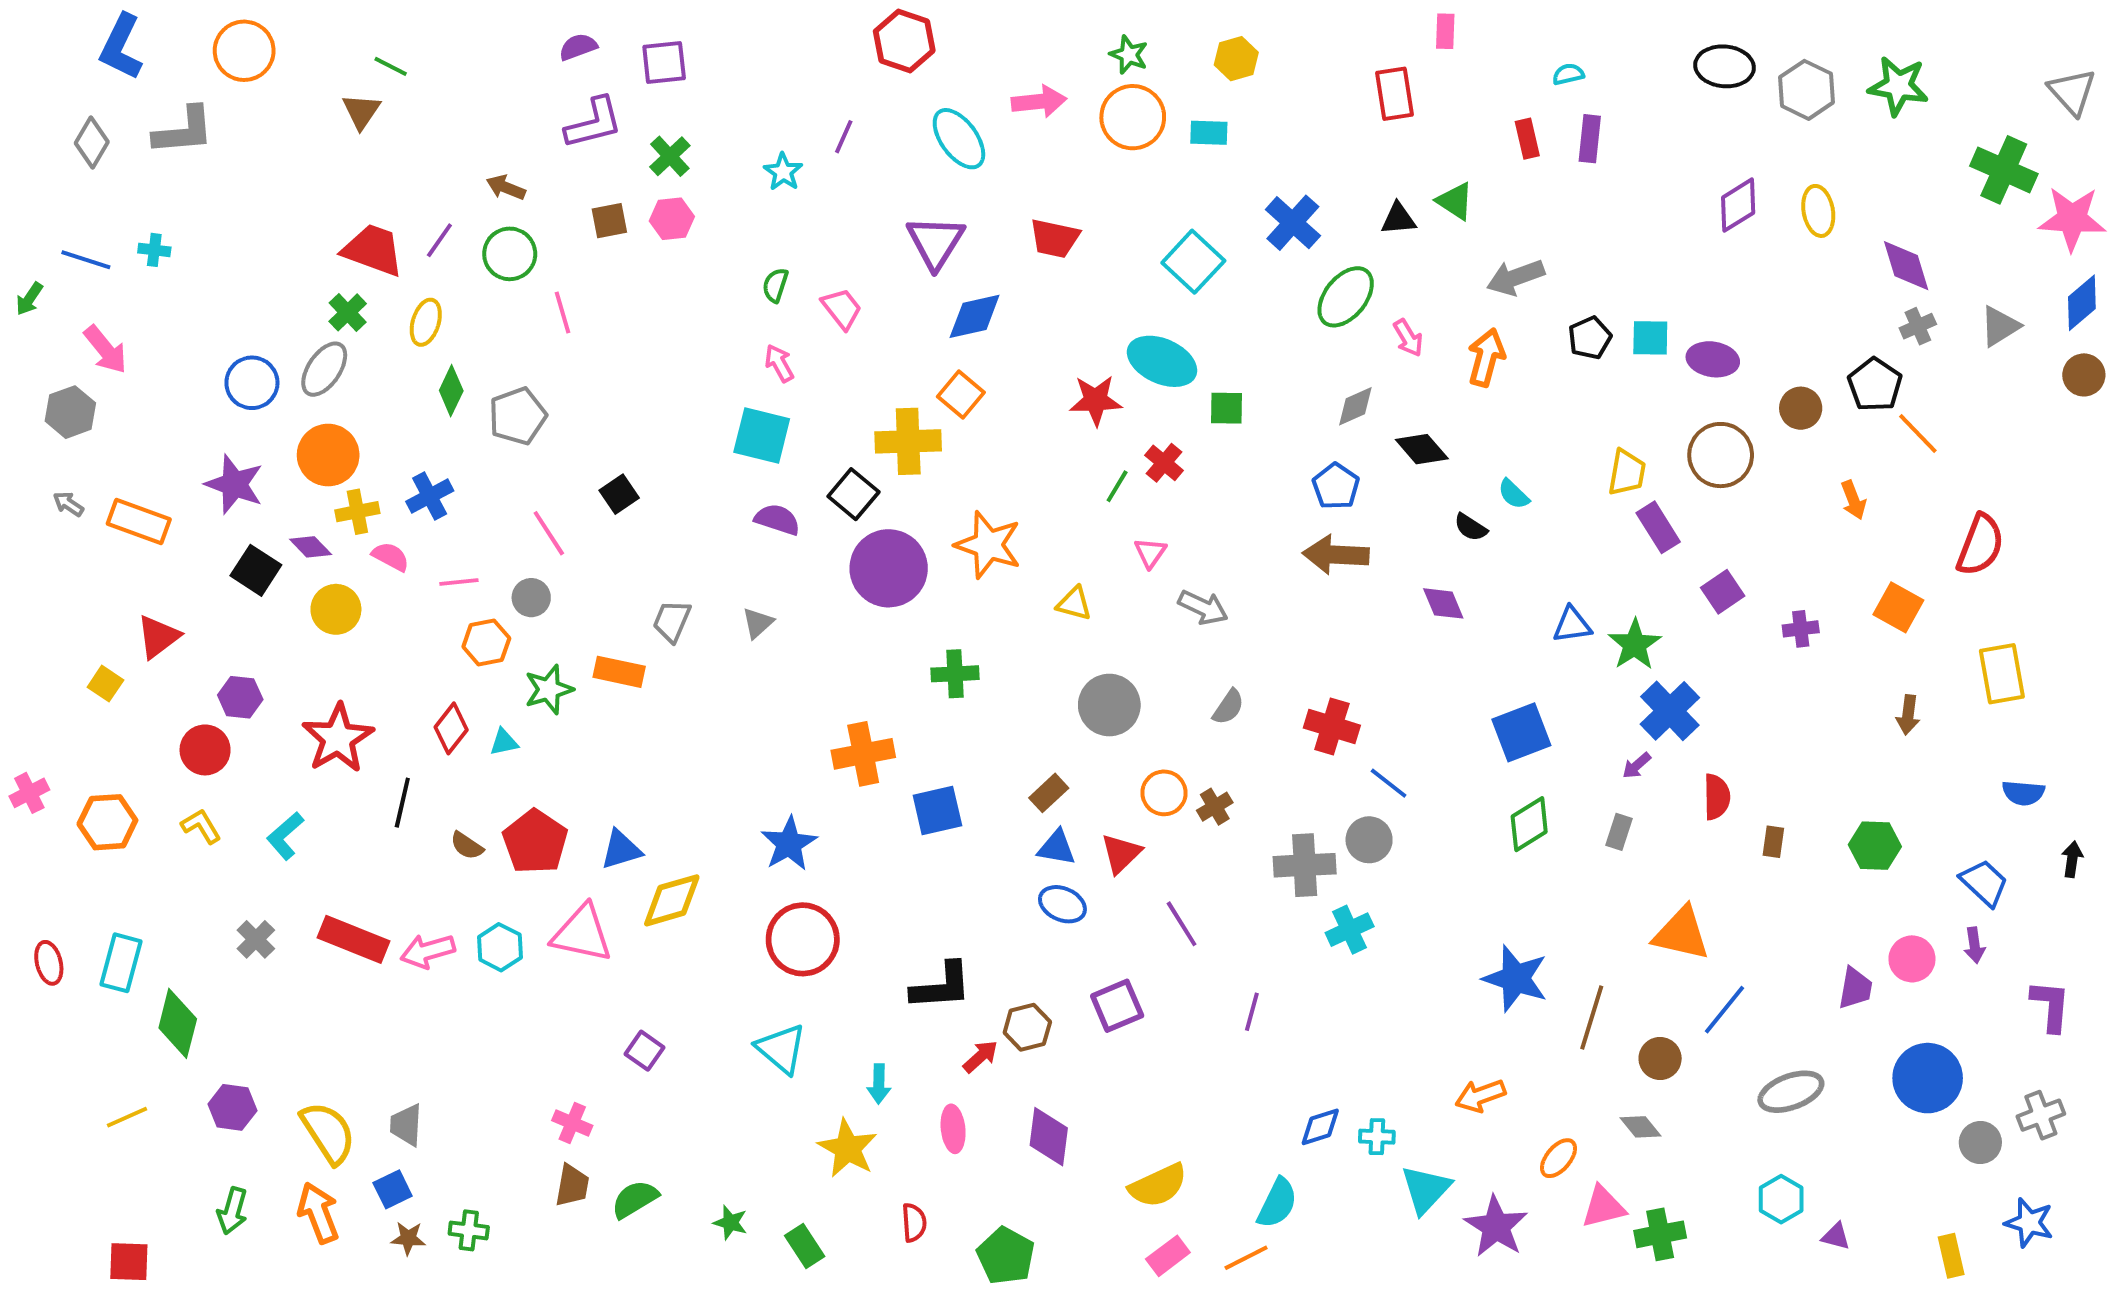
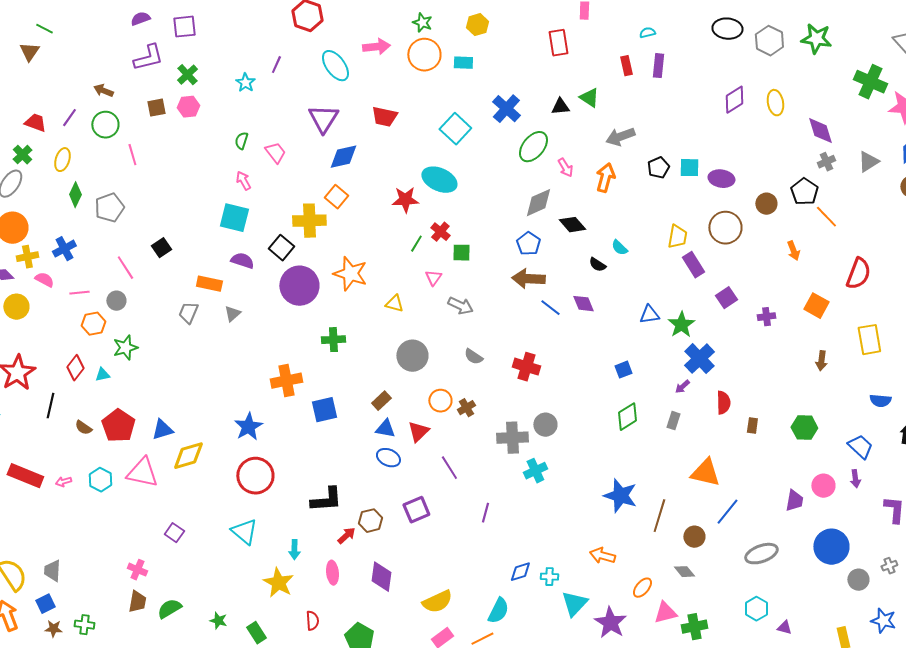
red trapezoid: (373, 250) -> (35, 123), size x0.7
gray diamond: (1355, 406) -> (538, 203), size x1.4
green square: (1226, 408) -> (461, 253), moved
orange rectangle: (619, 672) -> (209, 284), moved
gray semicircle: (1228, 707) -> (473, 357), turned 90
blue square: (1521, 732) -> (623, 370), size x0.6
blue line: (1389, 783) -> (550, 308), moved
pink arrow: (428, 951) -> (63, 482), size x0.6
orange arrow: (1480, 1096) -> (602, 556), turned 35
gray cross: (2041, 1115) -> (889, 566), size x0.7

